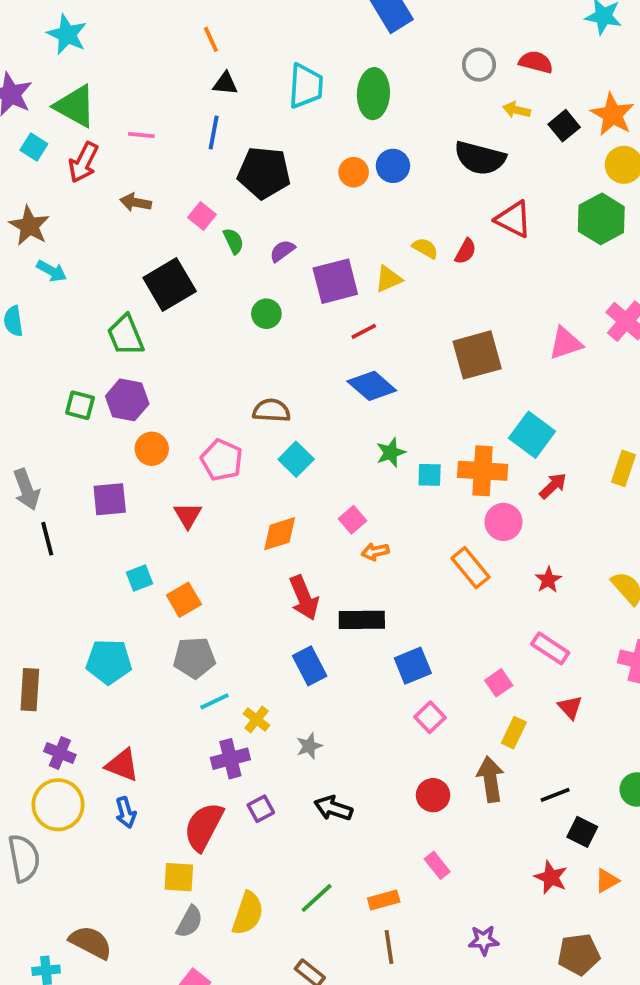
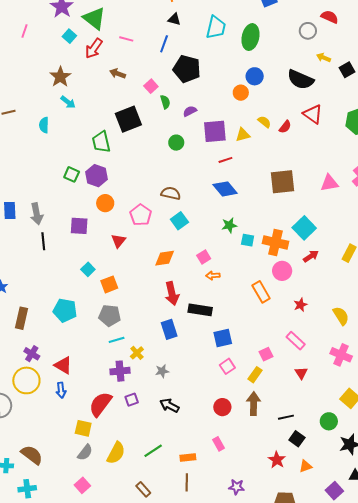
red semicircle: (536, 62) -> (330, 17), moved
orange circle: (354, 172) -> (241, 93), moved
cyan square: (140, 578) -> (88, 269), turned -32
yellow rectangle: (514, 733) -> (255, 375), moved

